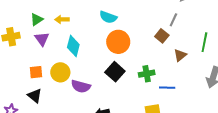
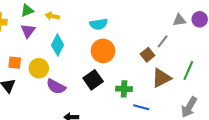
cyan semicircle: (108, 17) -> (99, 24), turned -42
brown triangle: (180, 55) -> (161, 78), size x1.5

